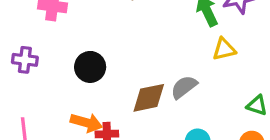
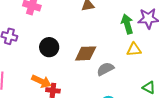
brown diamond: (149, 98) -> (86, 53), moved

